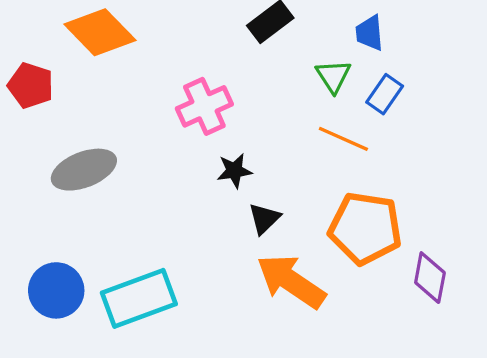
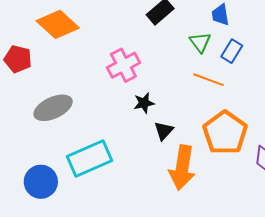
orange pentagon: (365, 228) -> (225, 133), turned 30
orange arrow: (291, 281) -> (182, 168), turned -111
cyan rectangle: (139, 298) -> (89, 159), moved

